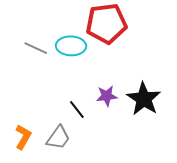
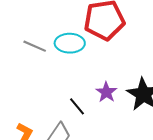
purple star: (107, 96) -> (106, 92), turned -30

